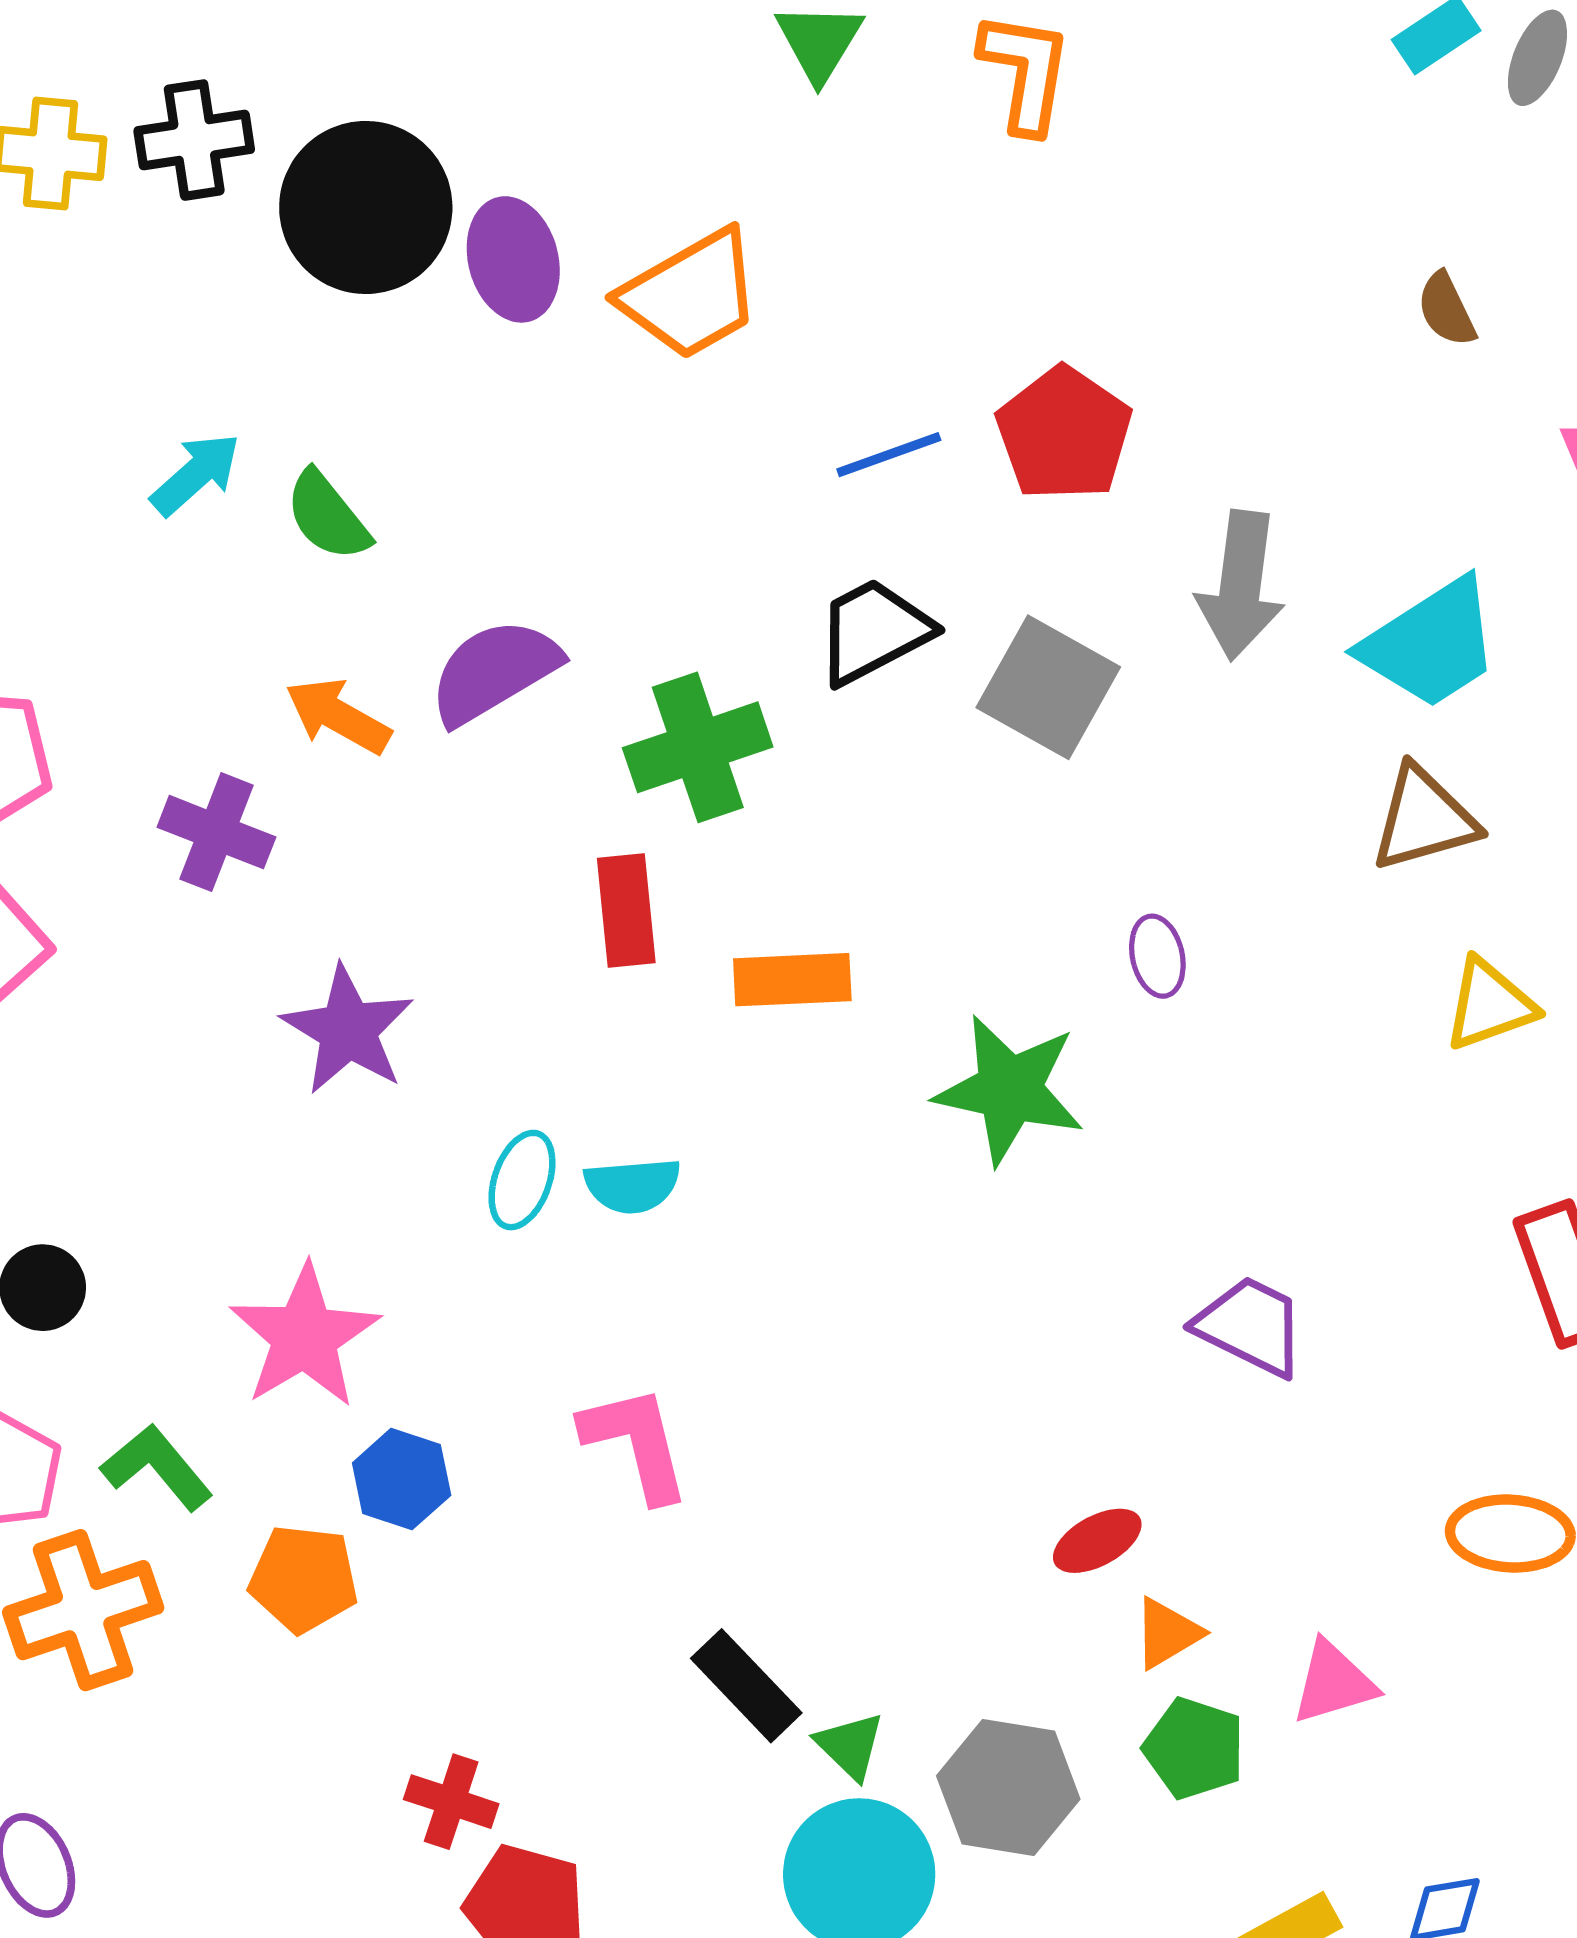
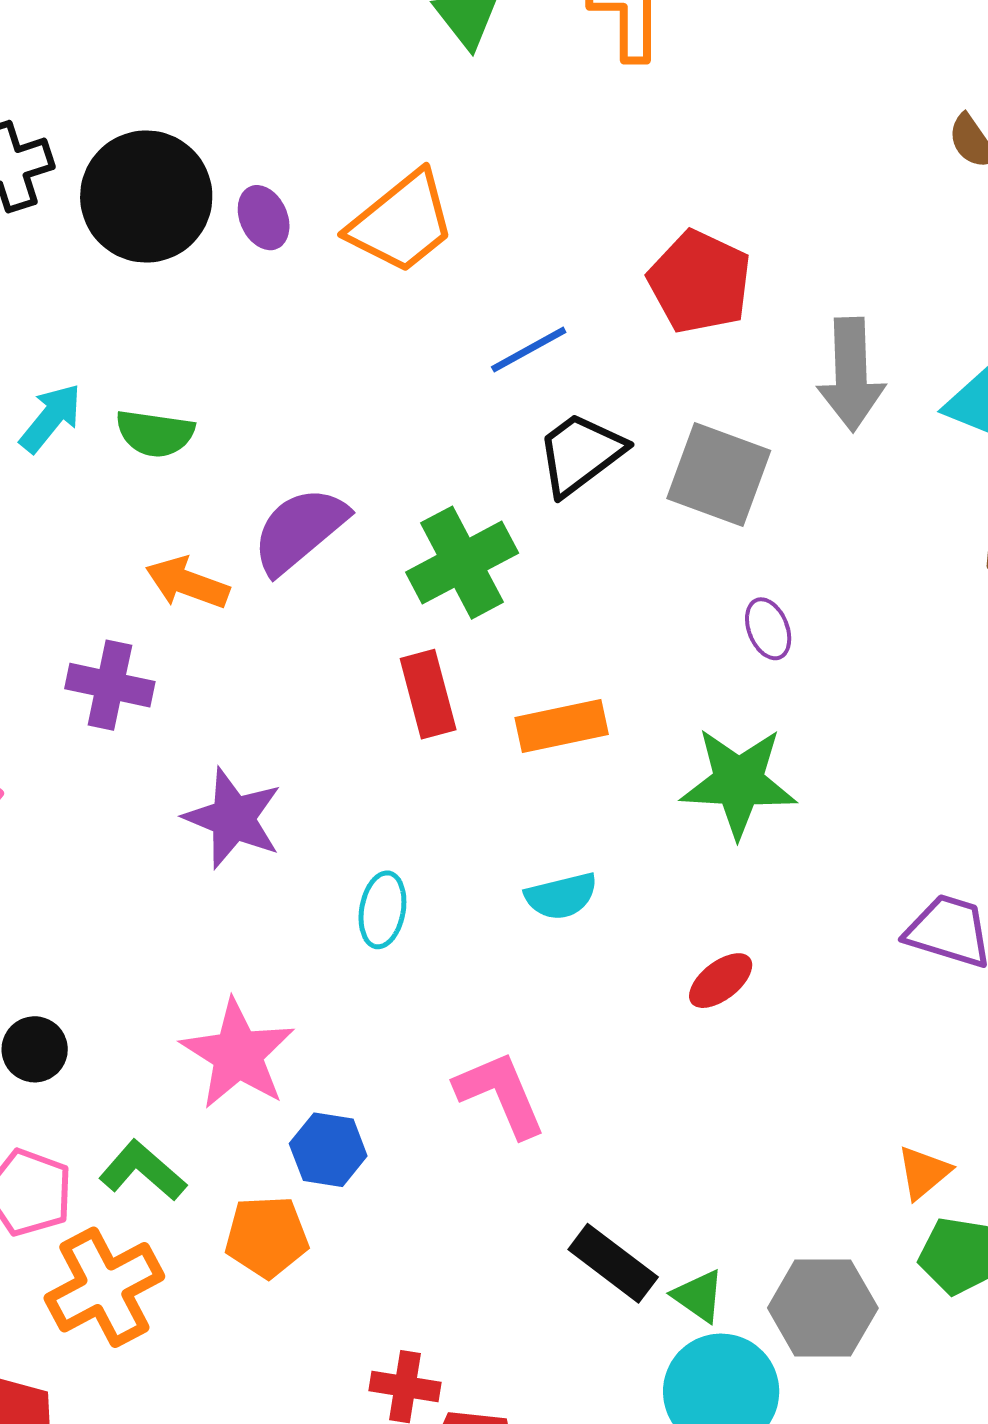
purple ellipse: (513, 259) -> (264, 218), size x0.7
blue line: (889, 455) -> (529, 350), moved
green semicircle: (327, 516) -> (155, 433), turned -34
purple ellipse: (1157, 956) -> (768, 629), moved
cyan semicircle: (632, 1186) -> (561, 896), moved
red ellipse: (1097, 1541) -> (721, 981), moved

